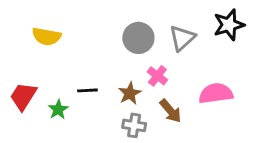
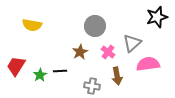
gray triangle: (182, 38) -> (132, 43), moved
black line: (87, 90) -> (60, 71), moved
brown star: (130, 93) -> (80, 52), moved
brown arrow: (171, 111) -> (117, 76), turned 30

